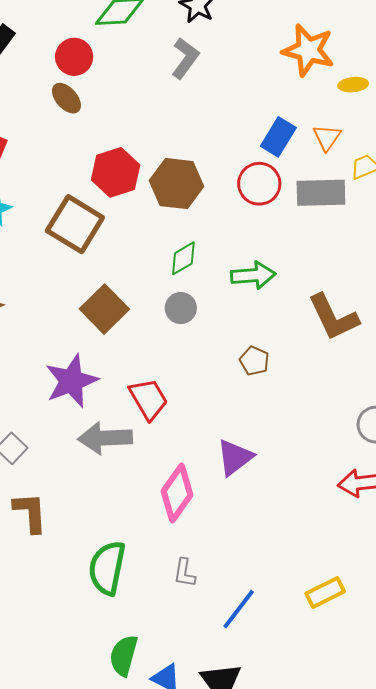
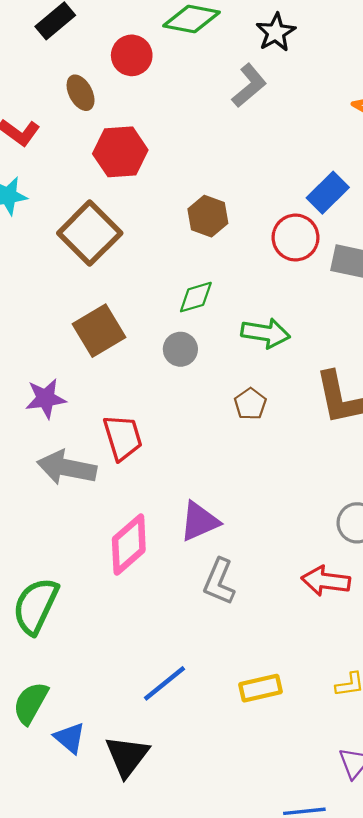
brown ellipse: (66, 98) -> (81, 93), moved
red hexagon: (116, 172) -> (120, 152), moved
brown hexagon: (177, 184) -> (208, 216), size x0.7
brown pentagon: (254, 361) -> (250, 404), moved
purple star: (71, 381) -> (46, 398), size x0.7
gray L-shape: (184, 573) -> (219, 582), moved, size x1.4

